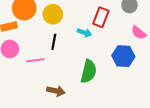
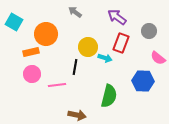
yellow circle: (53, 14) -> (88, 47), moved

